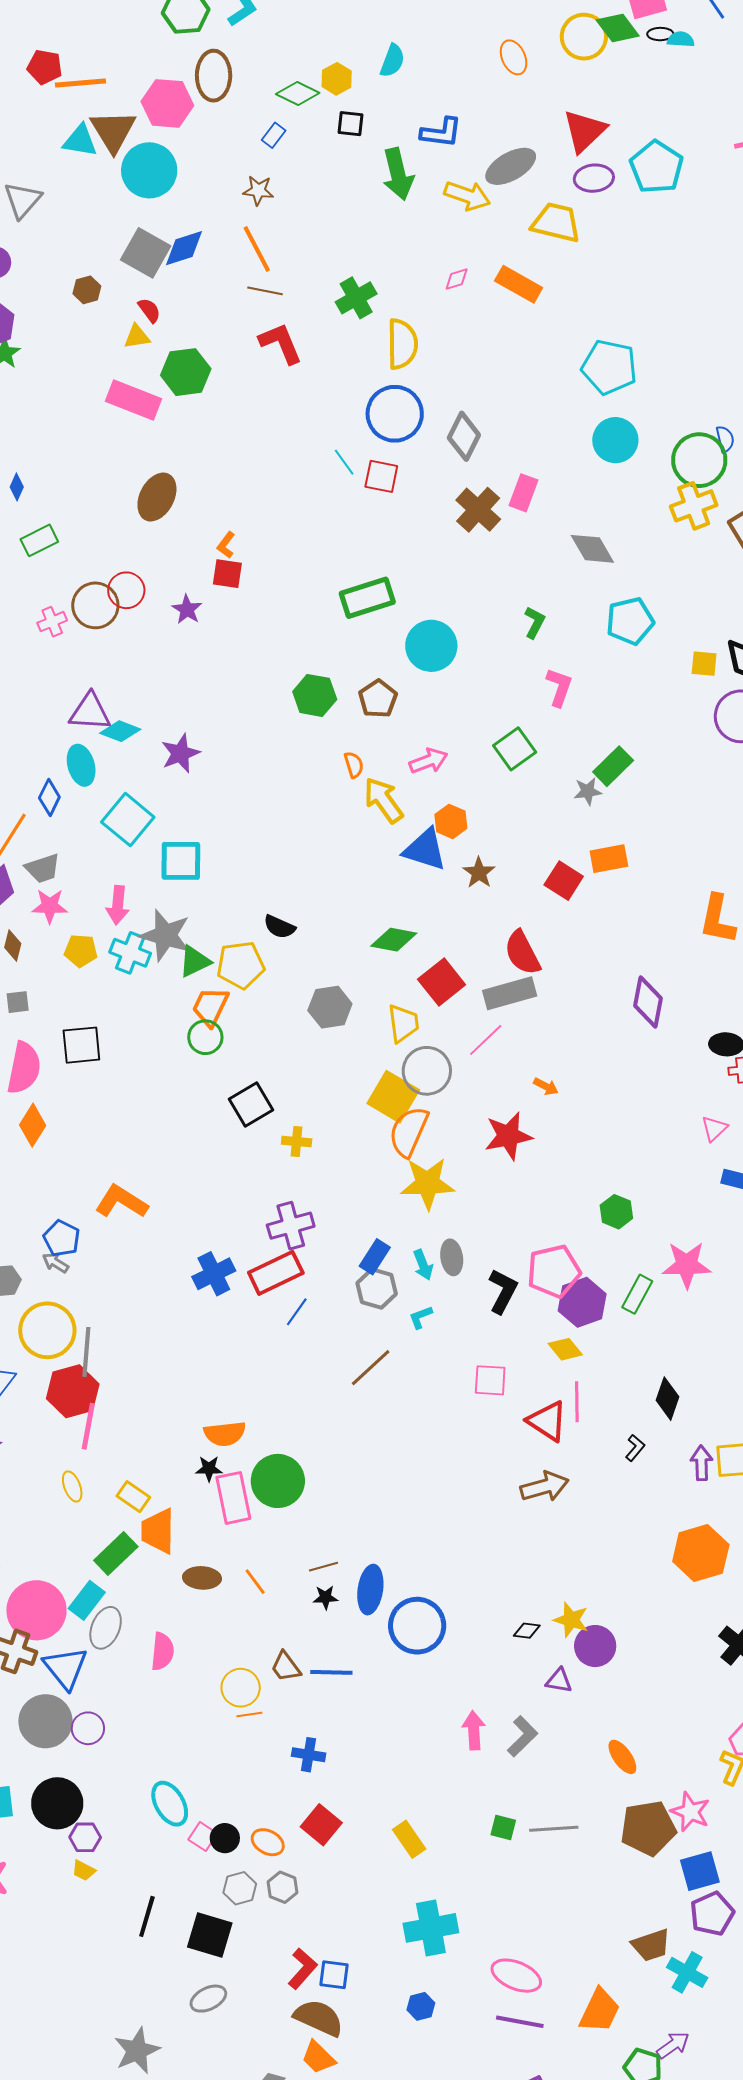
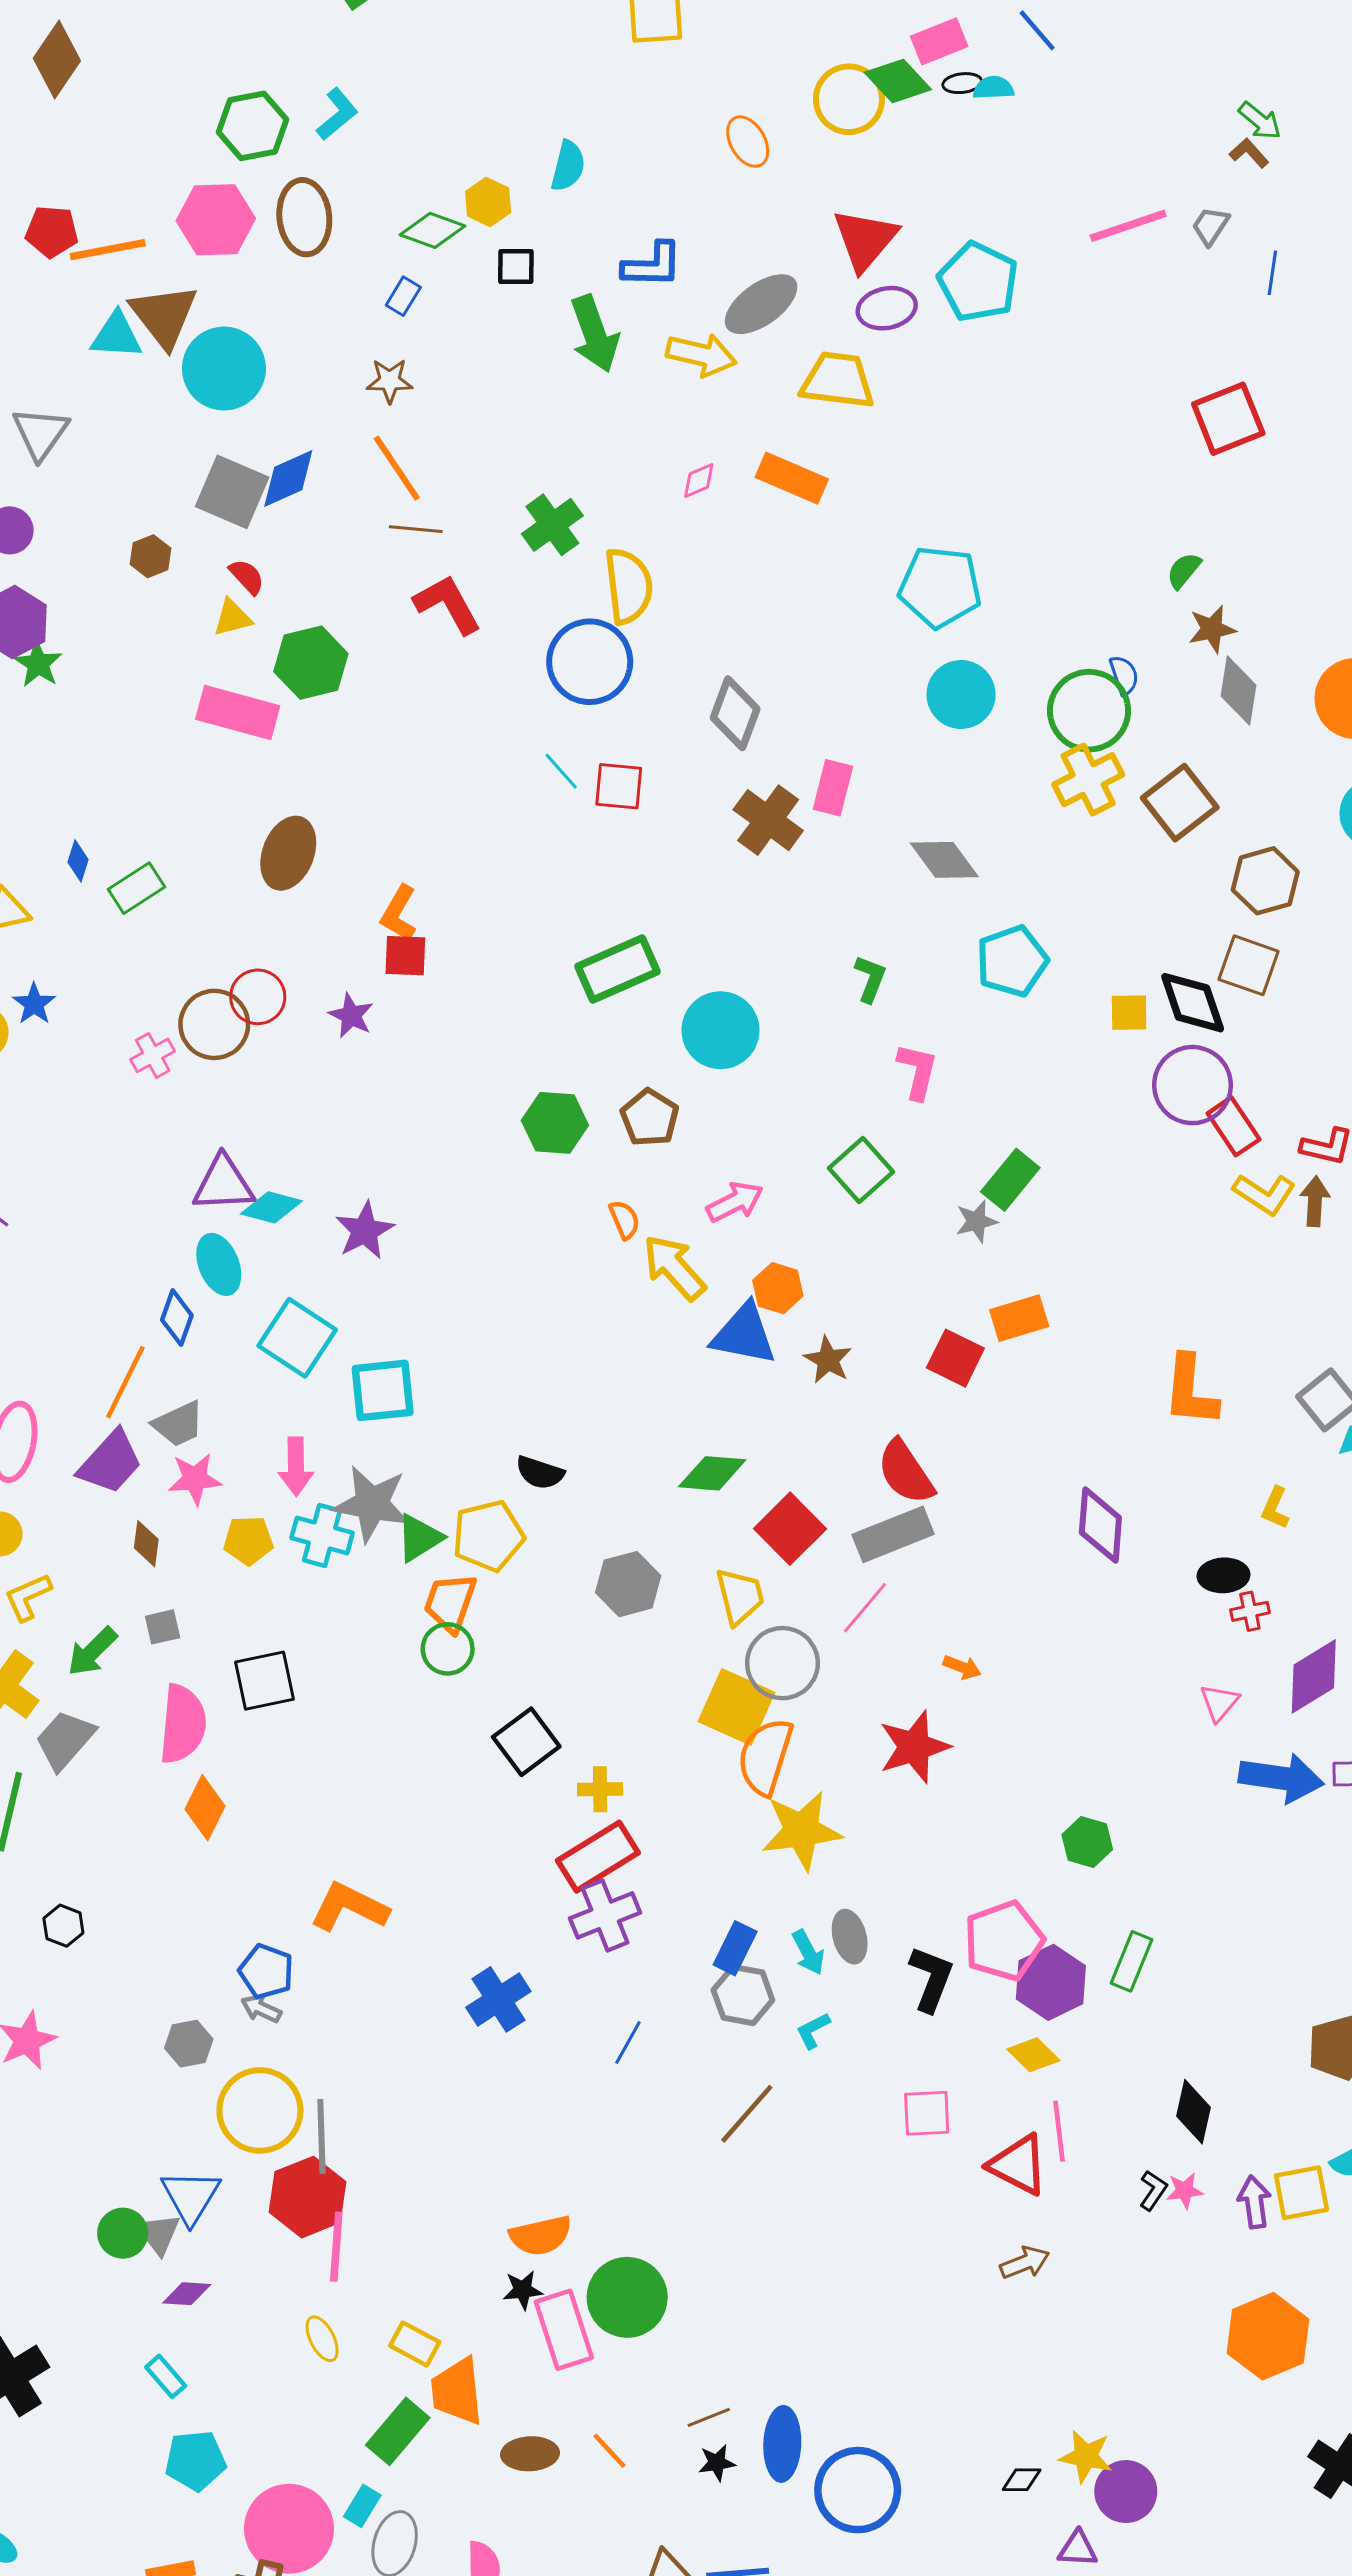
pink hexagon: (167, 103) -> (216, 220), moved
blue circle: (395, 414) -> (590, 662), moved
green rectangle: (39, 540) -> (136, 888), moved
orange L-shape: (226, 545) -> (399, 913), size x1.4
pink star: (687, 1265) -> (1185, 2191), moved, size x0.5
red rectangle: (276, 1273) -> (598, 1857), moved
brown arrow: (545, 1487) -> (1025, 2263), size x0.7
cyan rectangle: (87, 1600) -> (362, 2506), size x0.7

